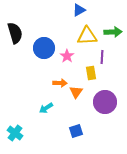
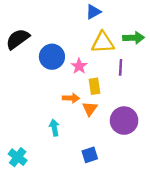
black semicircle: (15, 33) -> (18, 39), turned -110
yellow rectangle: (91, 73) -> (95, 86), moved
cyan arrow: (46, 108) -> (54, 128), turned 112

